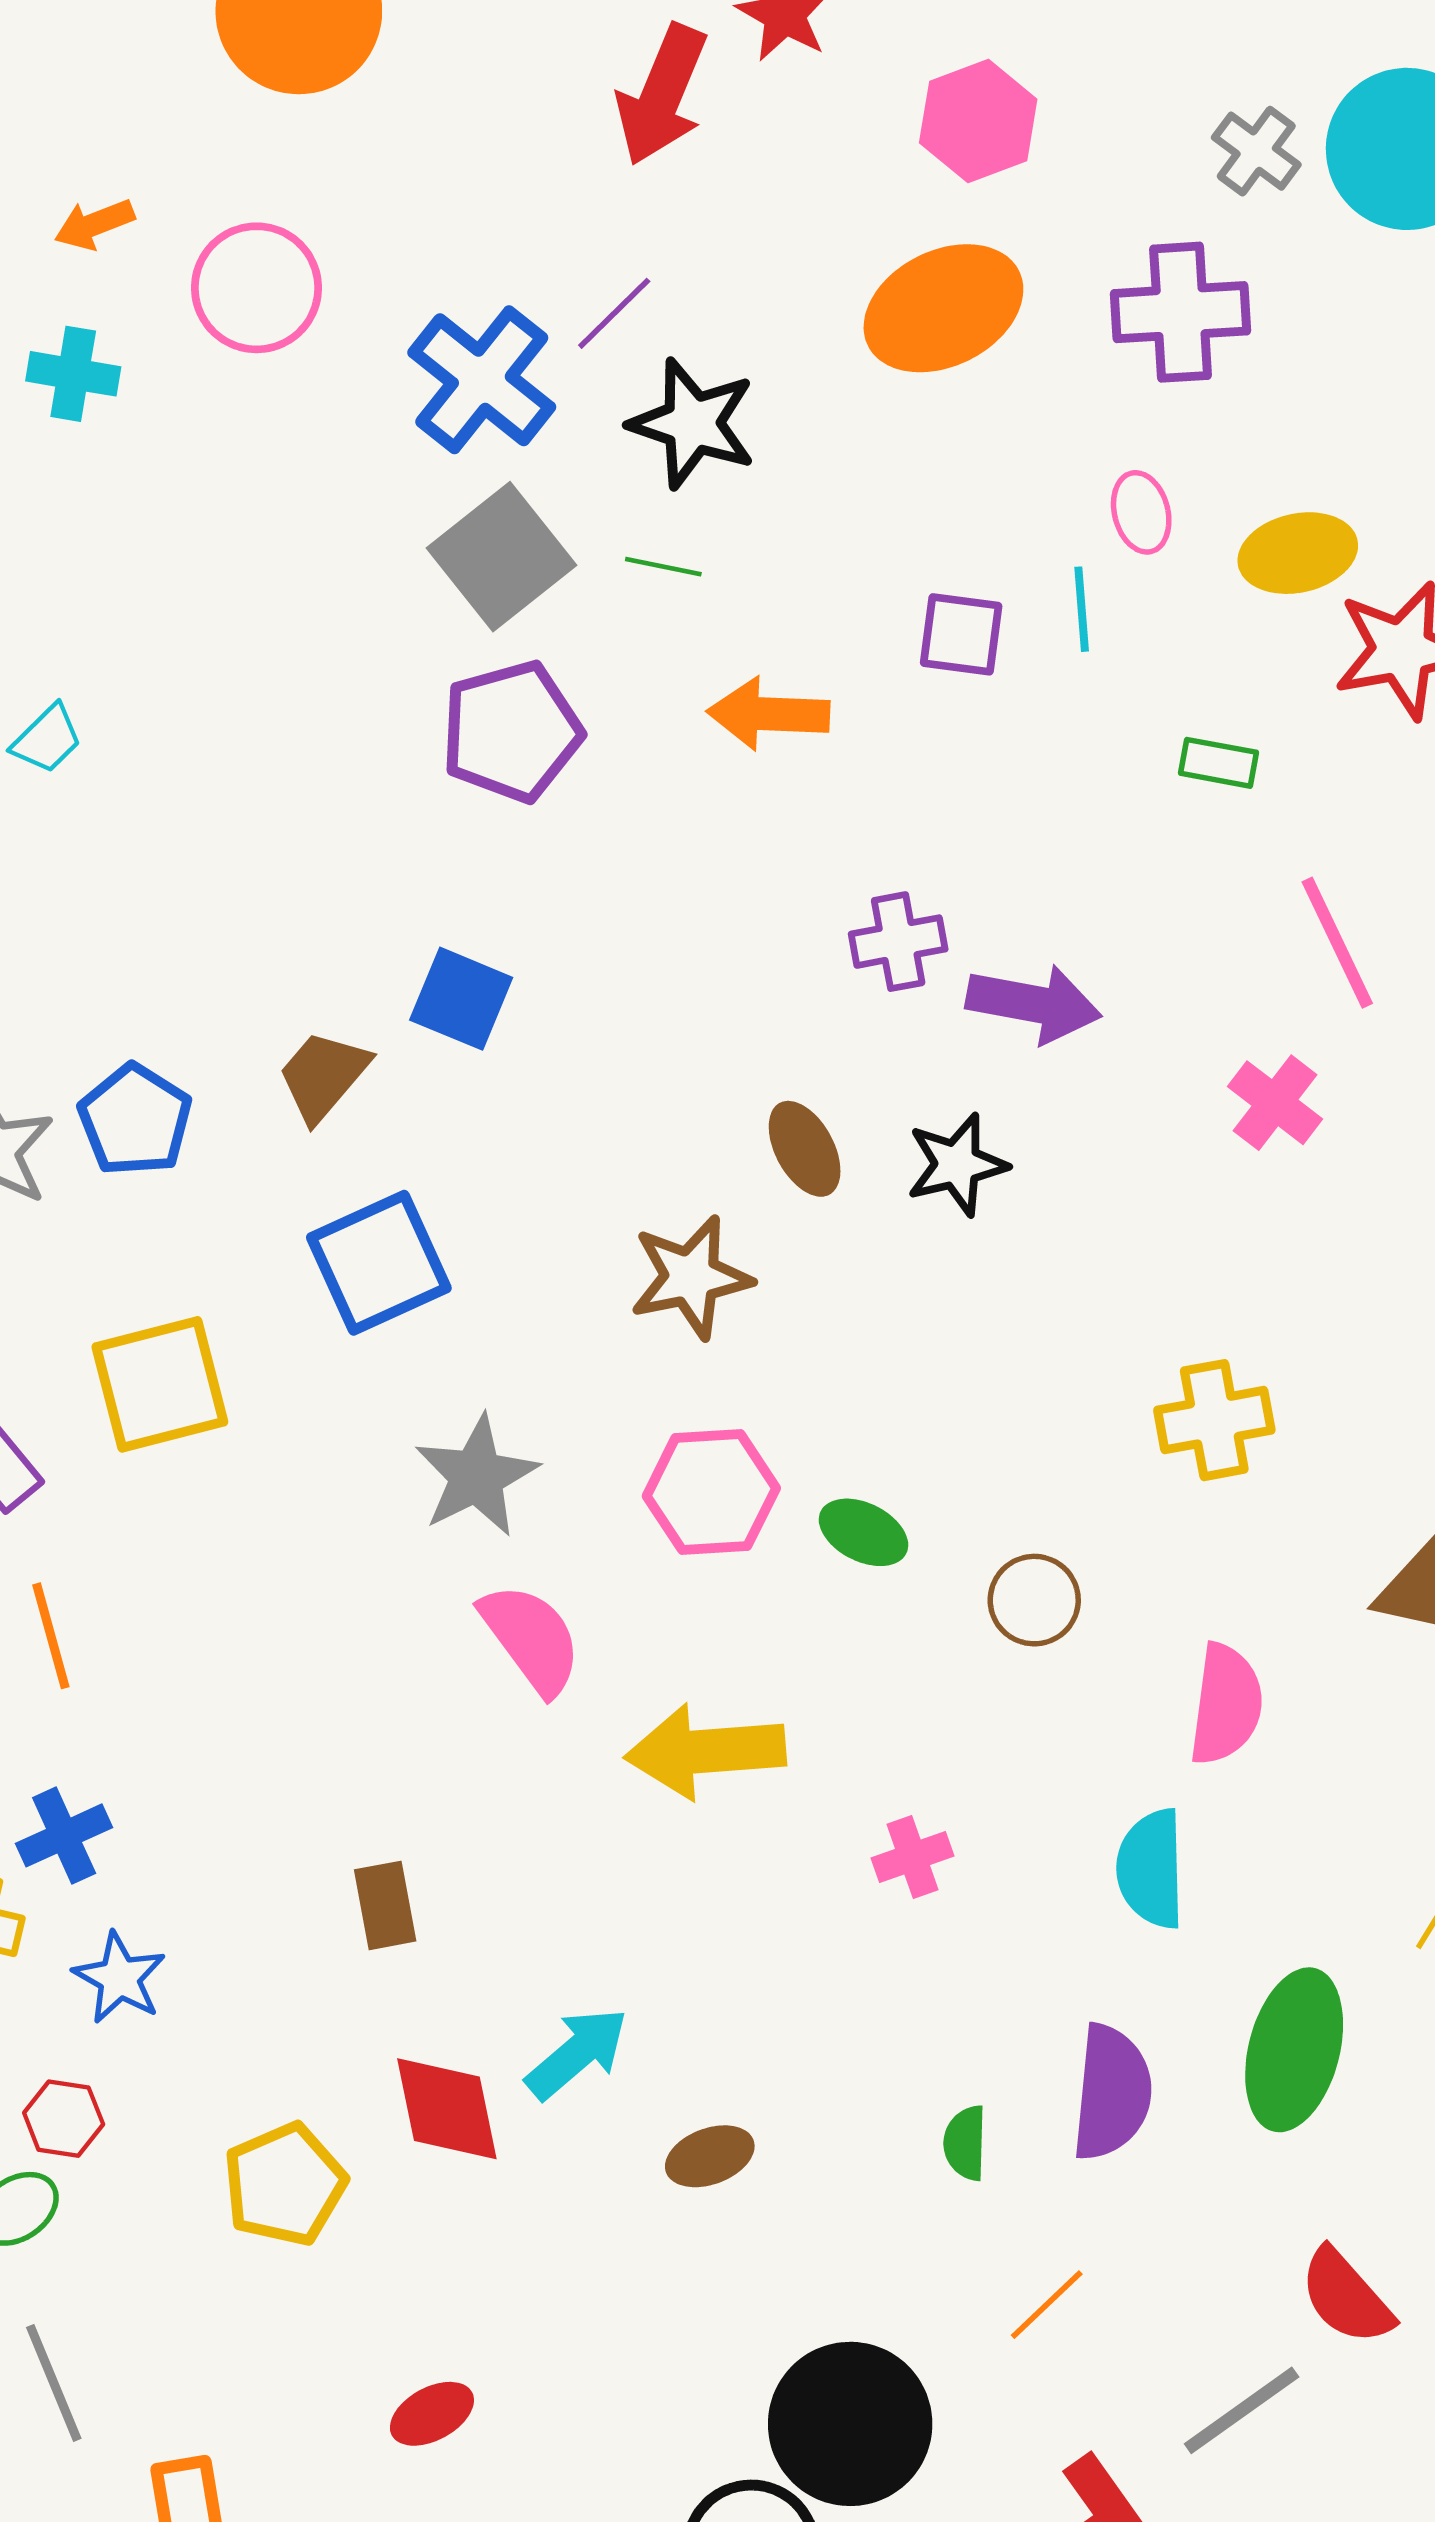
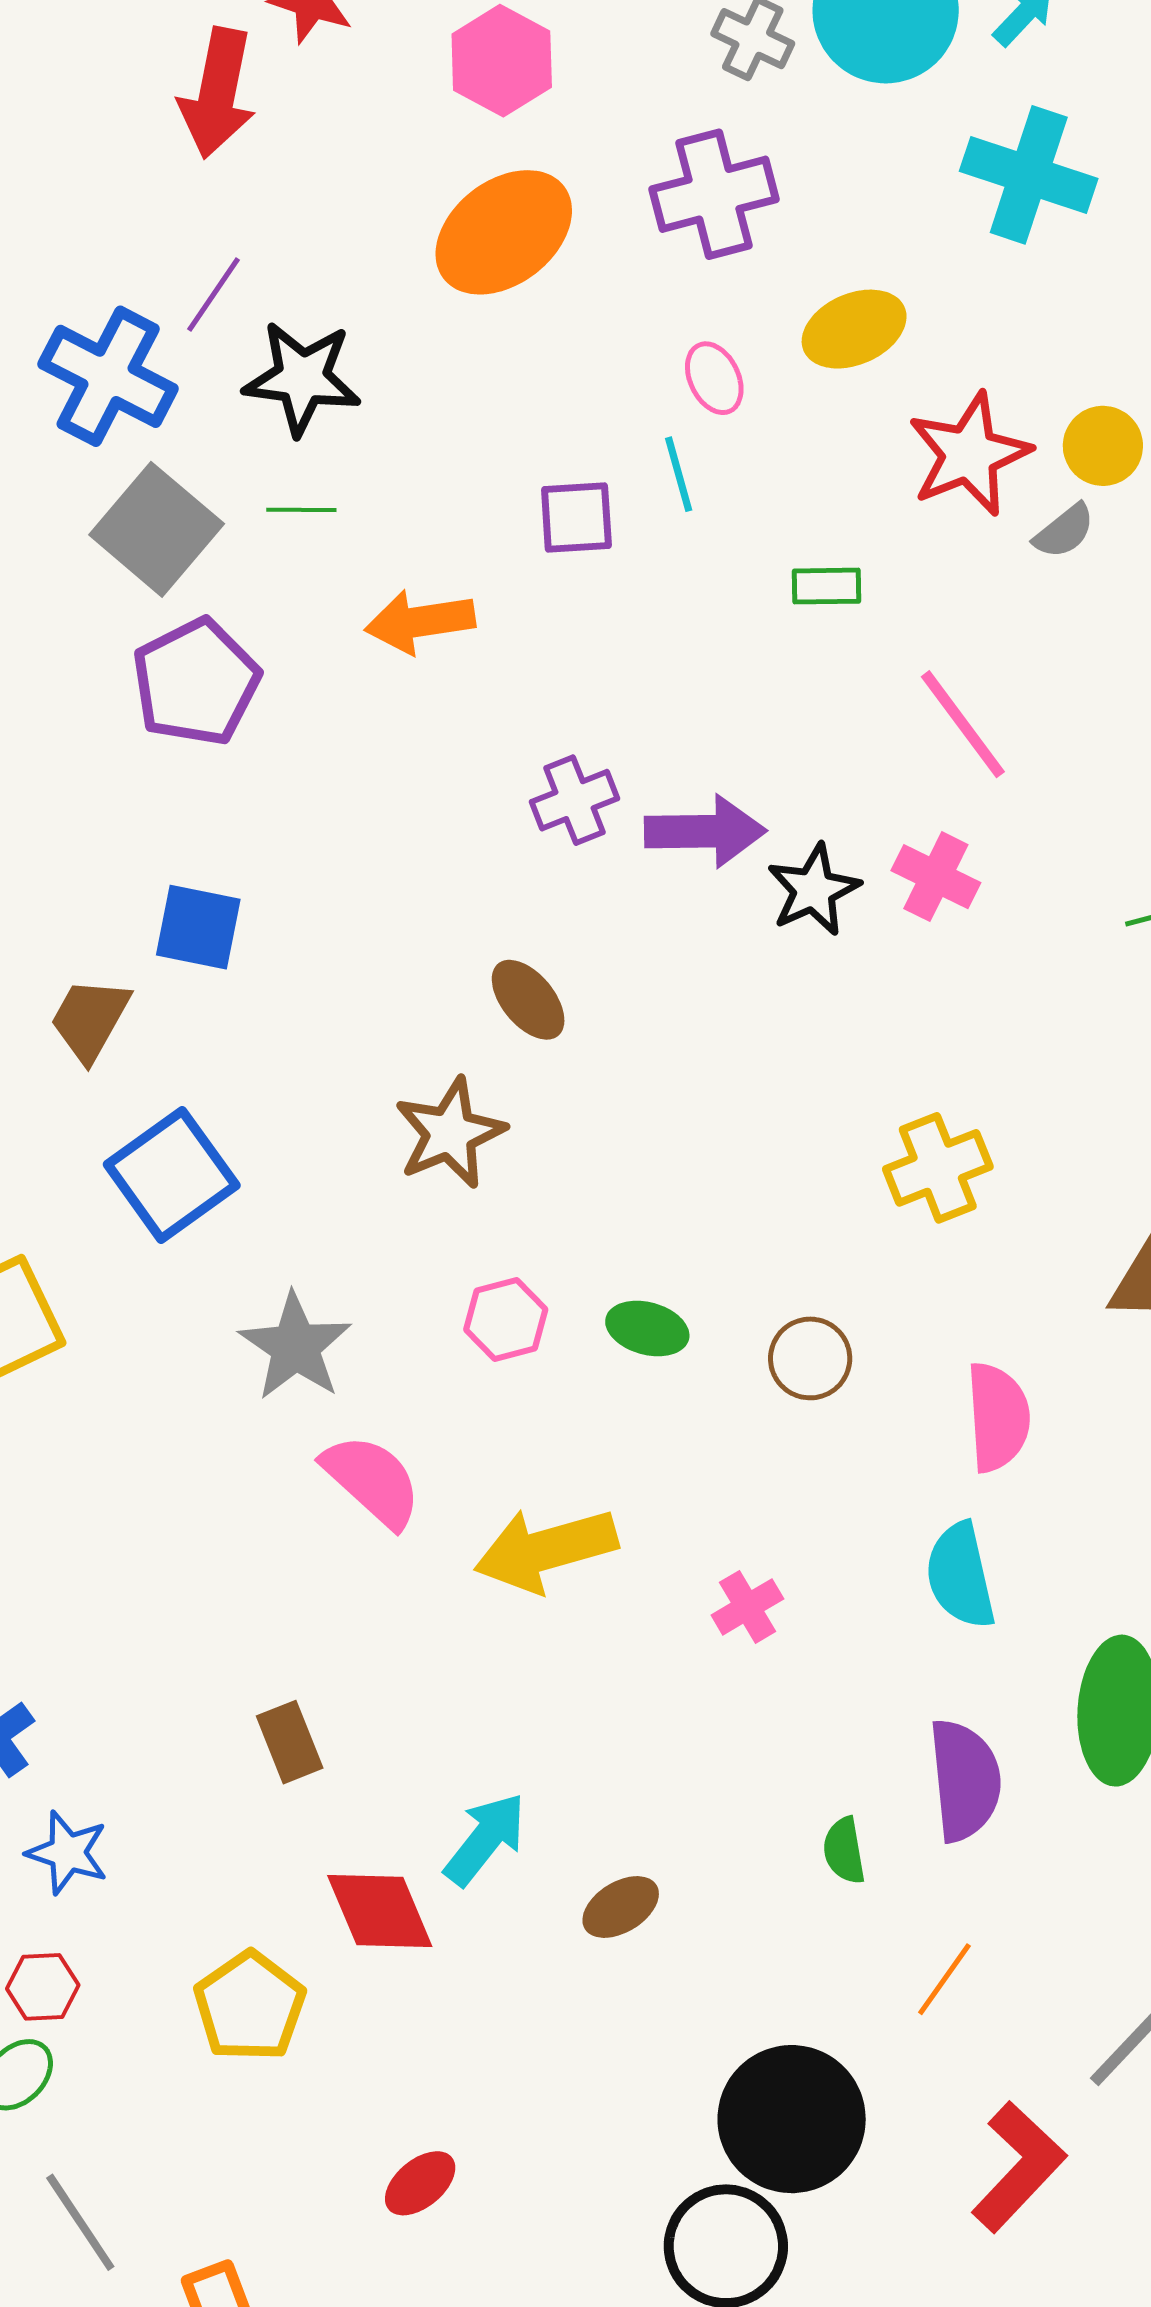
yellow ellipse: (1298, 553) -> (854, 329), moved
black star: (957, 1165) -> (814, 890), moved
pink hexagon: (711, 1492) -> (506, 1320), size x0.7

